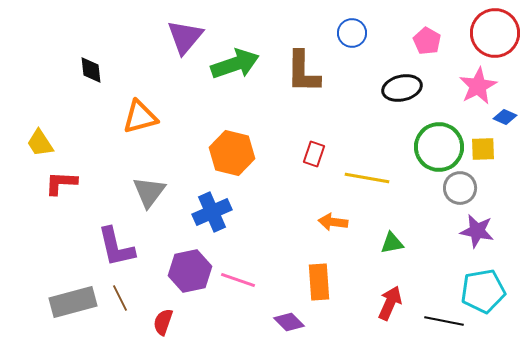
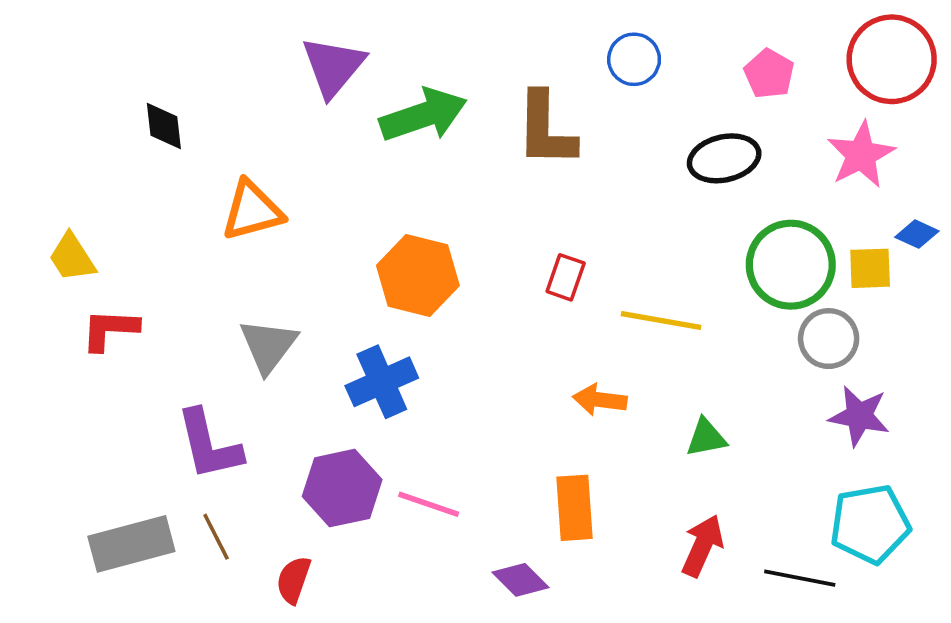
blue diamond: (505, 117) -> (917, 234), moved

